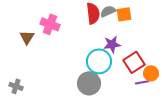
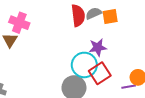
pink cross: (50, 24) -> (19, 23), moved
red square: (134, 62) -> (100, 73), moved

